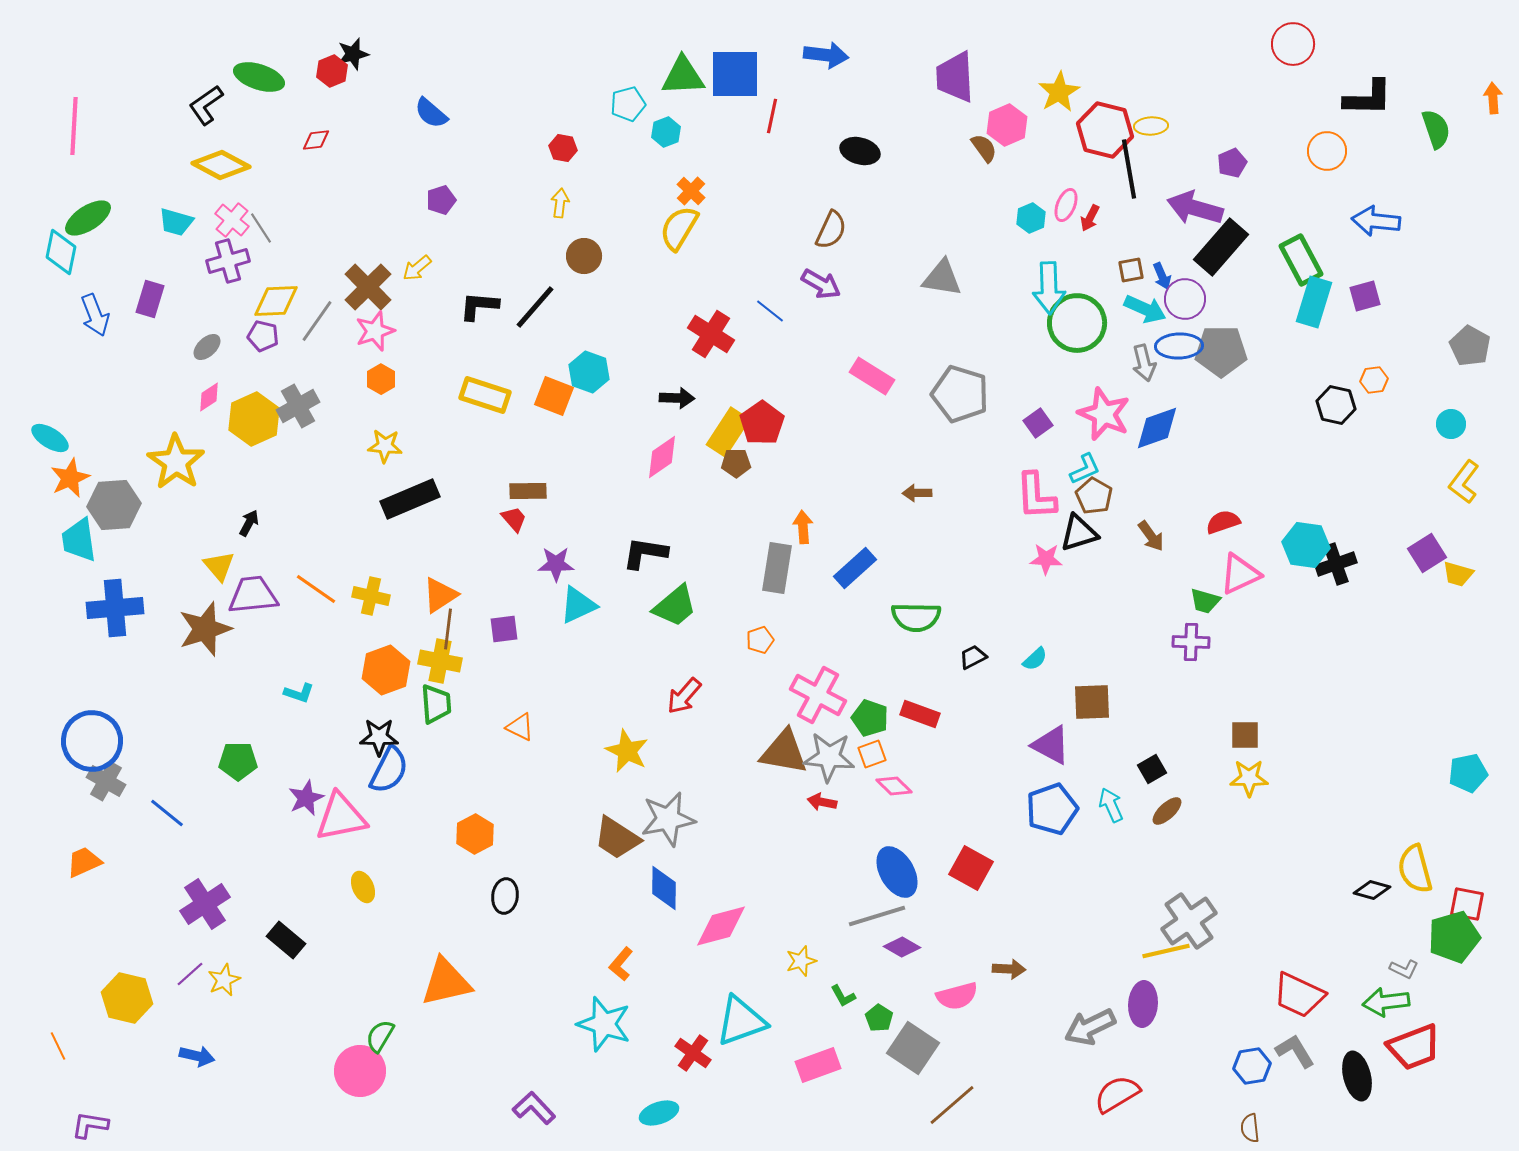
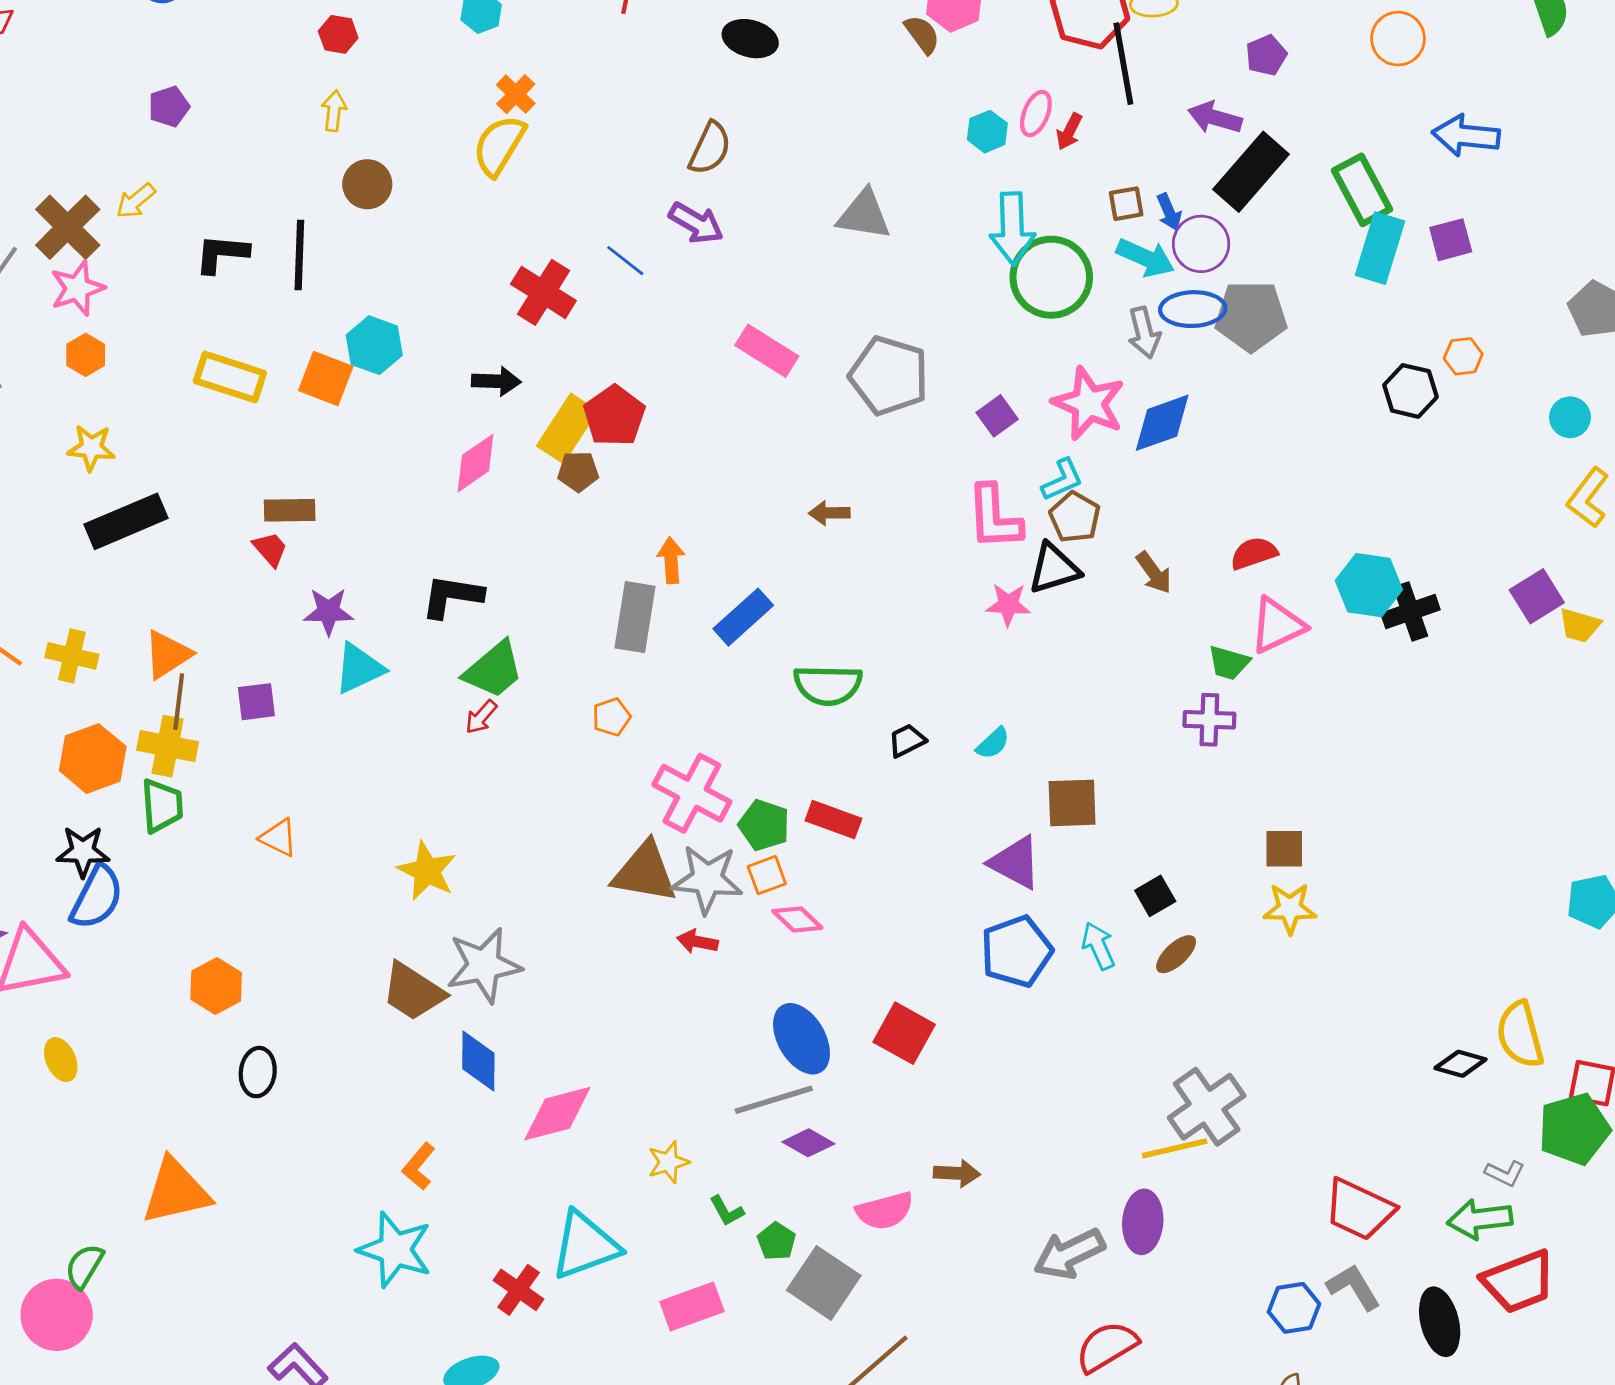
purple arrow: (1195, 208) -> (1215, 118), size x0.7
black line: (535, 307) -> (299, 255), turned -39
red arrow: (684, 696) -> (481, 717), moved, size x0.7

